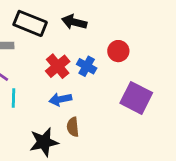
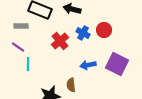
blue cross: (87, 66) -> (83, 33), moved
blue arrow: (60, 99) -> (88, 65), moved

